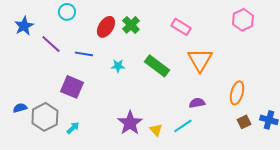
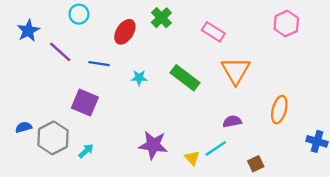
green cross: (131, 25) -> (161, 18), moved
brown square: (244, 122) -> (256, 164), moved
purple star: (130, 123) -> (153, 145), turned -30
yellow triangle: (156, 130) -> (192, 158), moved

